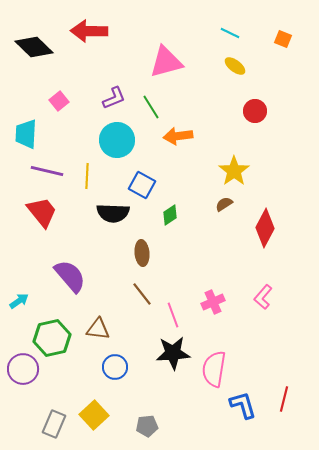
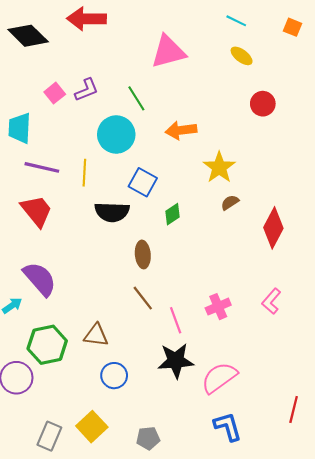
purple L-shape: (114, 98) -> (86, 90), moved
green line: (151, 107) -> (136, 98), moved
yellow star: (234, 171) -> (219, 167), moved
purple semicircle: (70, 276) -> (40, 279), moved
pink semicircle: (214, 369) -> (219, 378), turned 45
blue L-shape: (243, 405) -> (228, 427), moved

